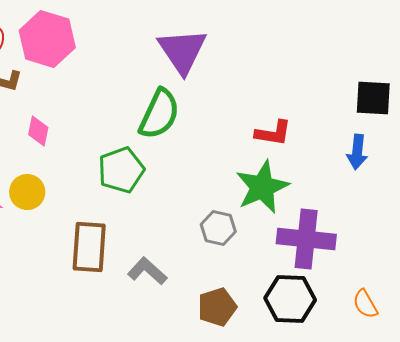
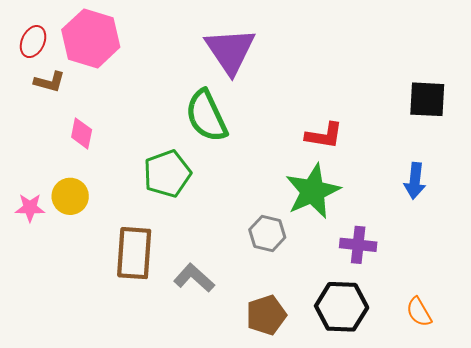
green semicircle: (159, 114) -> (206, 116), turned 130
blue arrow: (357, 152) -> (415, 181), moved
purple cross: (306, 239) -> (358, 245), size x0.6

